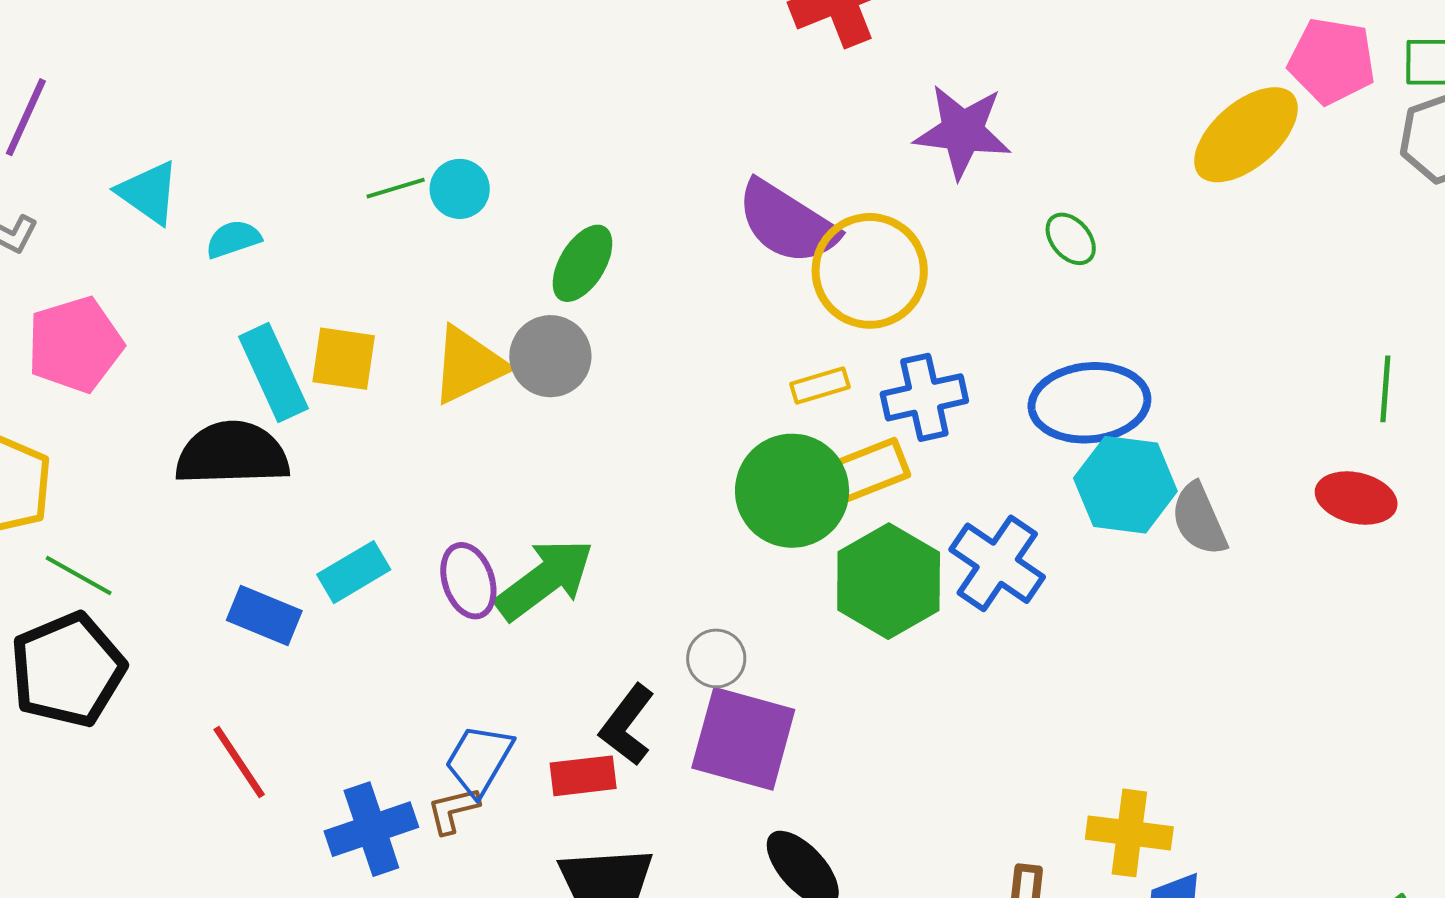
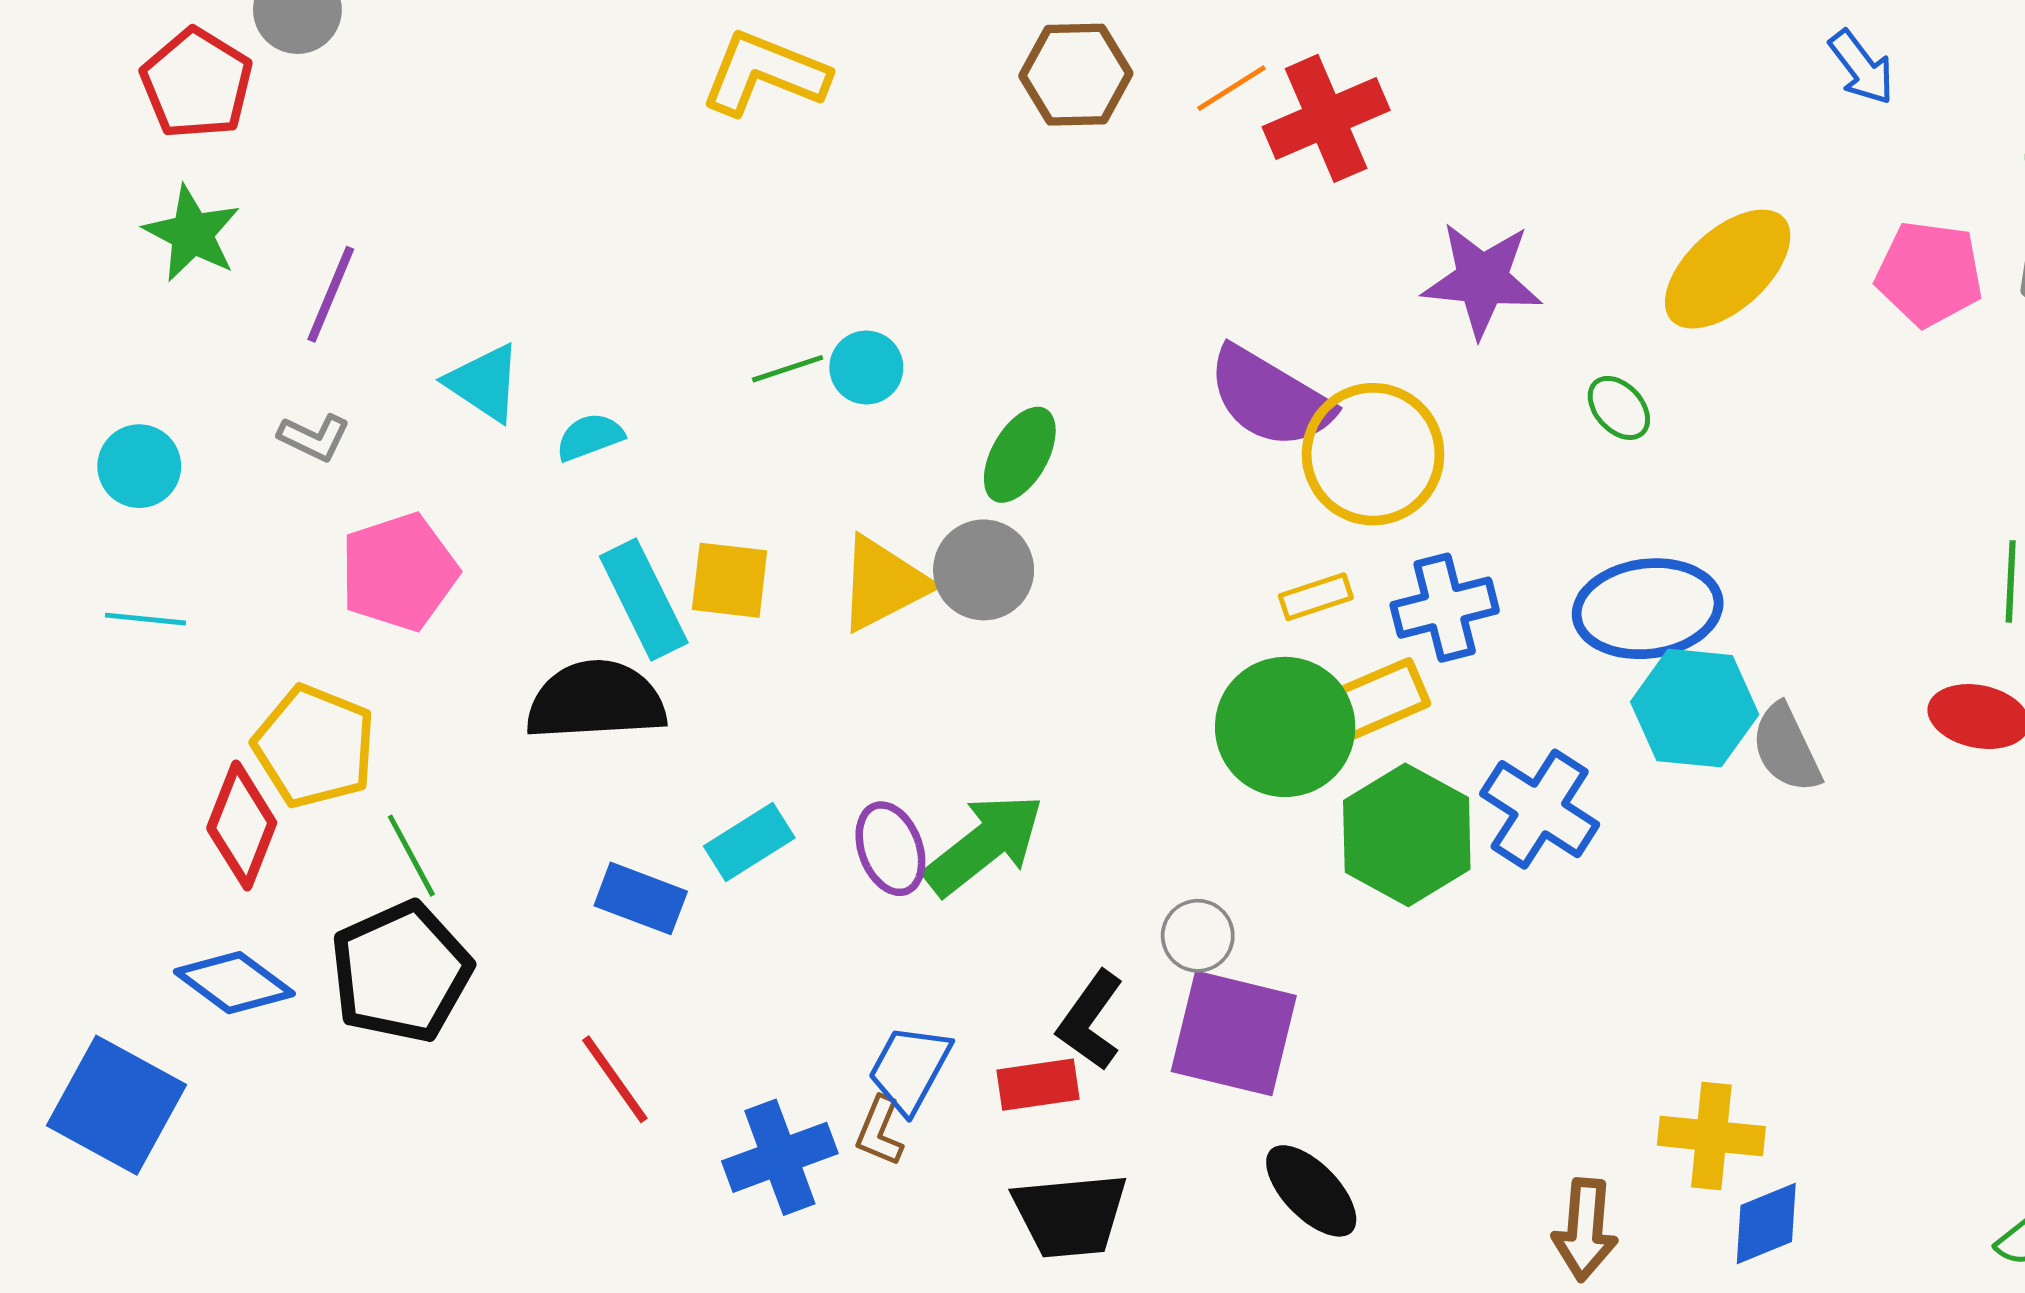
pink pentagon: (1332, 61) -> (1929, 274), moved
yellow ellipse: (1246, 135) -> (1728, 269), moved
green line: (79, 575) -> (411, 856), turned 34
brown L-shape: (453, 810) -> (880, 1131), turned -52

